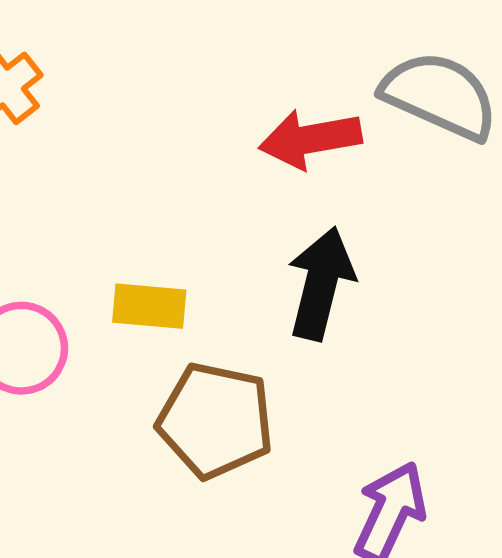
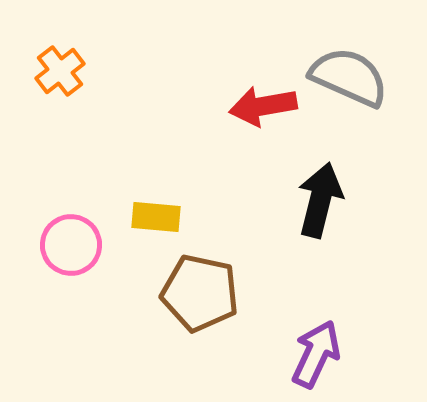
black arrow: (321, 283) -> (320, 200), moved

